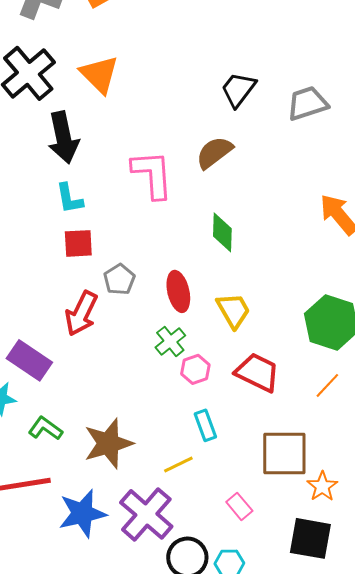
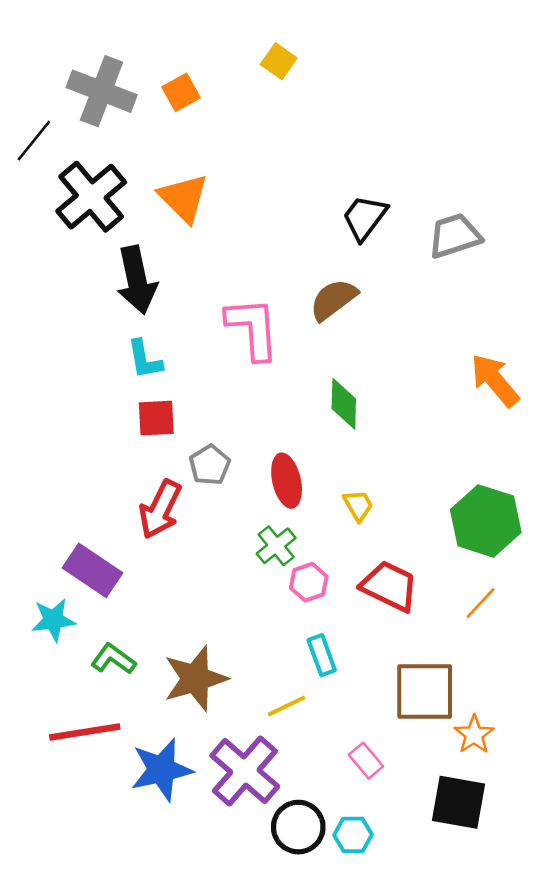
yellow trapezoid: (233, 310) -> (358, 505), size x0.7

